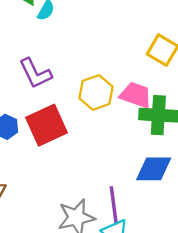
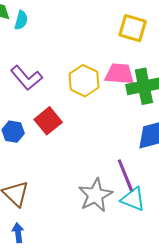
red square: (47, 125) -> (48, 121), size x0.7

